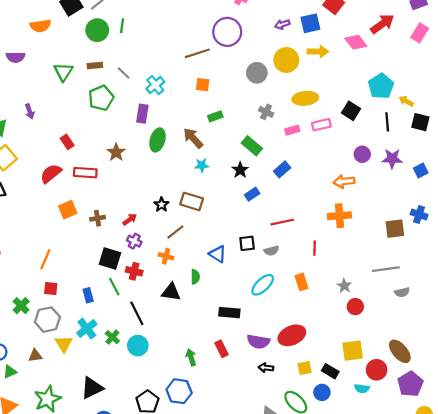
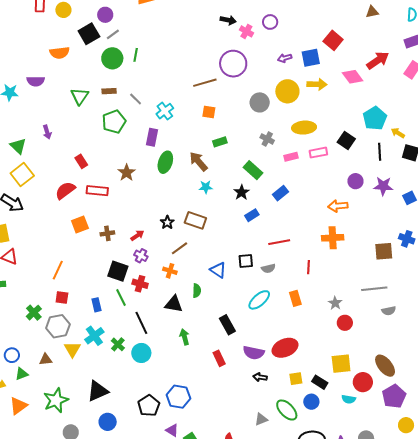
black rectangle: (229, 313) -> (227, 325), turned 54
green arrow: (191, 357) -> (185, 337), moved

